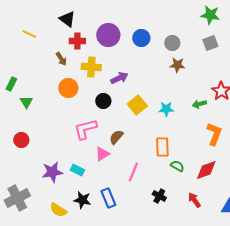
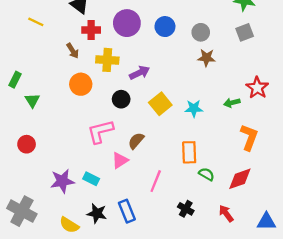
gray cross: (17, 198) -> (22, 211), turned -35

